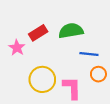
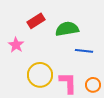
red rectangle: (38, 33) -> (36, 21), moved
orange circle: (98, 74) -> (93, 85), moved

